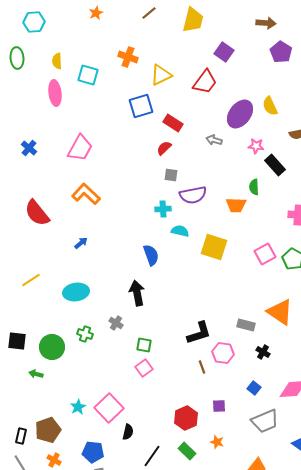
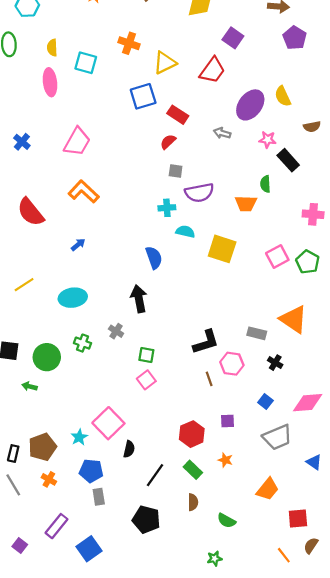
cyan star: (78, 407) -> (79, 437), moved

